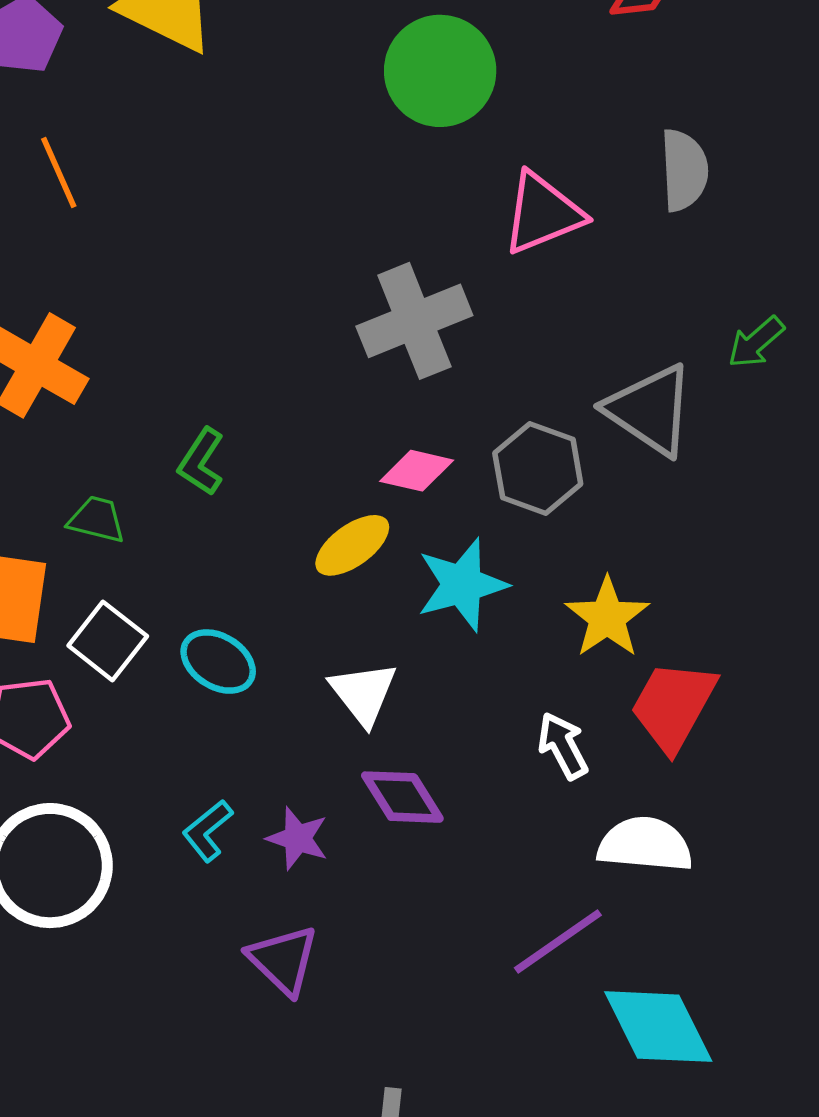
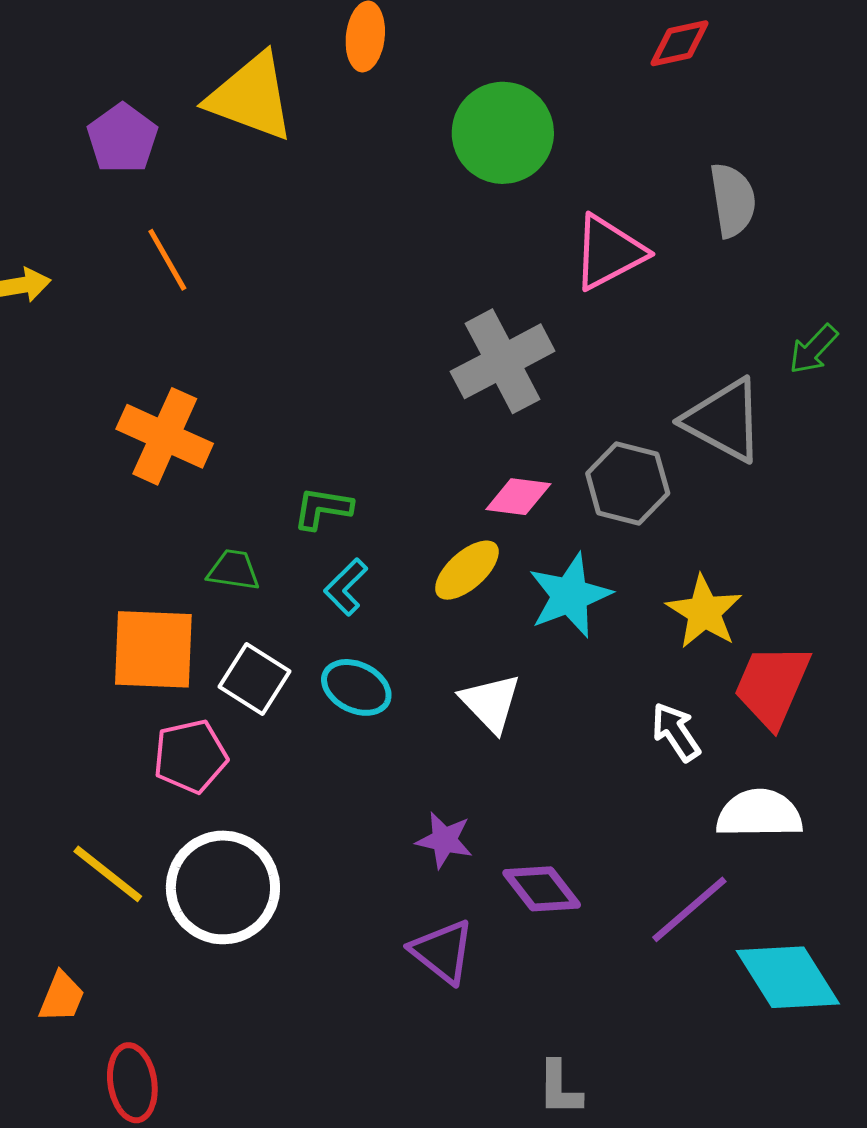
green L-shape: (201, 462) -> (323, 508), turned 72
purple diamond: (402, 797) -> (542, 889), moved
cyan L-shape: (208, 831) -> (346, 587), moved

